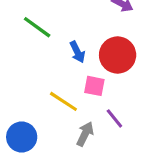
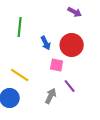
green line: (37, 27) -> (20, 27), turned 60
yellow line: (63, 101) -> (20, 75), moved

